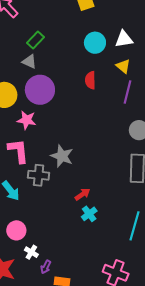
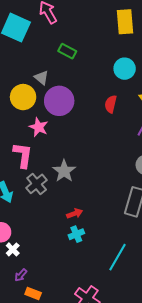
green rectangle: (36, 40) -> (67, 51), turned 60
gray triangle: (29, 62) -> (42, 78), moved
gray cross: (39, 175) -> (37, 184), turned 30
white cross: (31, 252) -> (13, 249), moved

